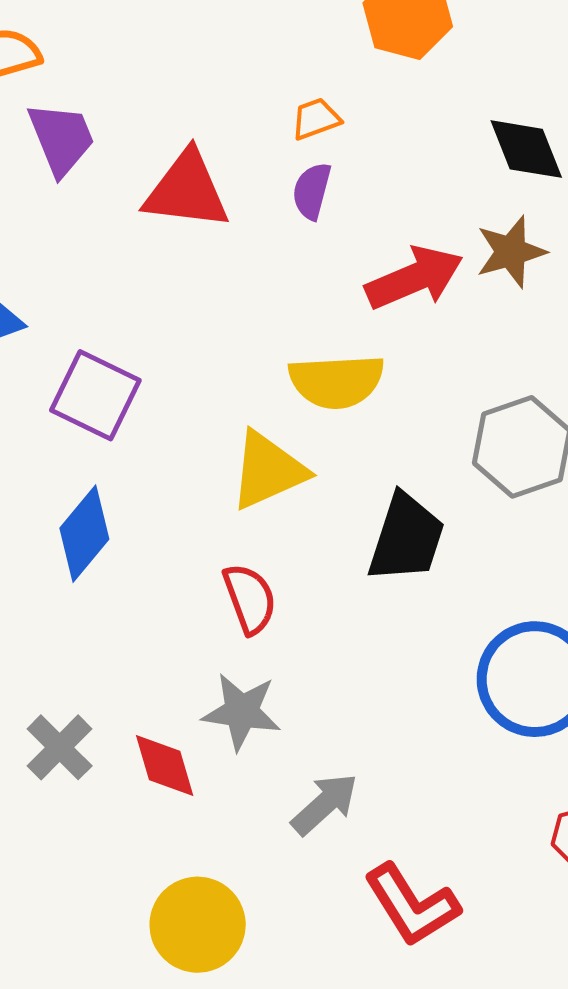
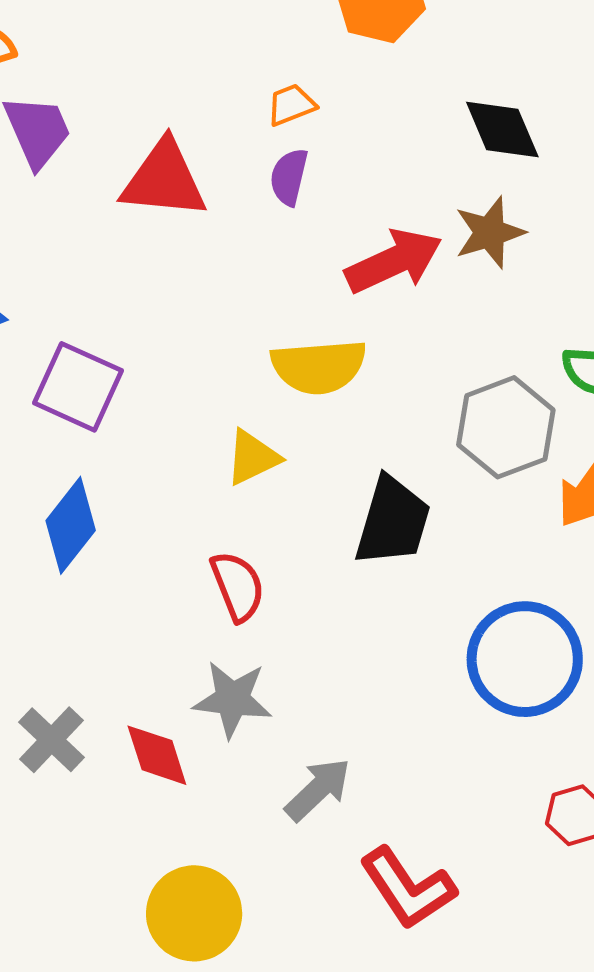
yellow triangle: (268, 470) -> (253, 458), size x0.7

